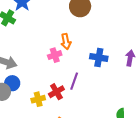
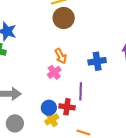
blue circle: (12, 83) -> (49, 108), moved
red cross: (56, 92) -> (67, 107), turned -35

